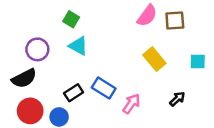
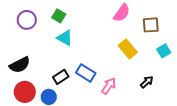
brown square: (175, 20) -> (151, 25), moved
purple circle: (37, 49) -> (27, 20), moved
cyan square: (198, 61) -> (164, 51), turned -32

